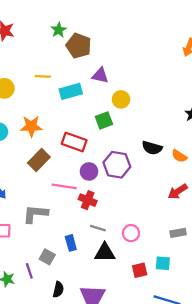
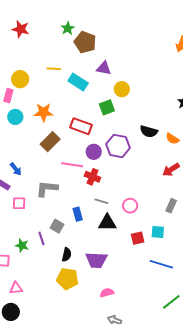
cyan rectangle: (71, 91) -> (78, 82), turned 48
gray rectangle: (178, 233) -> (171, 206), turned -56

